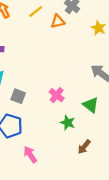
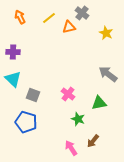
green triangle: (91, 105) -> (99, 103), turned -49
pink arrow: (30, 155) -> (71, 148), moved

